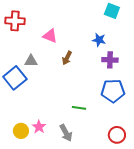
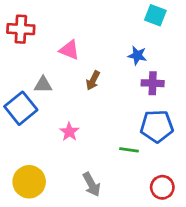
green line: (79, 108) -> (129, 150), moved
pink star: (39, 127) -> (69, 132), moved
yellow circle: (21, 131) -> (29, 182), size x1.5

